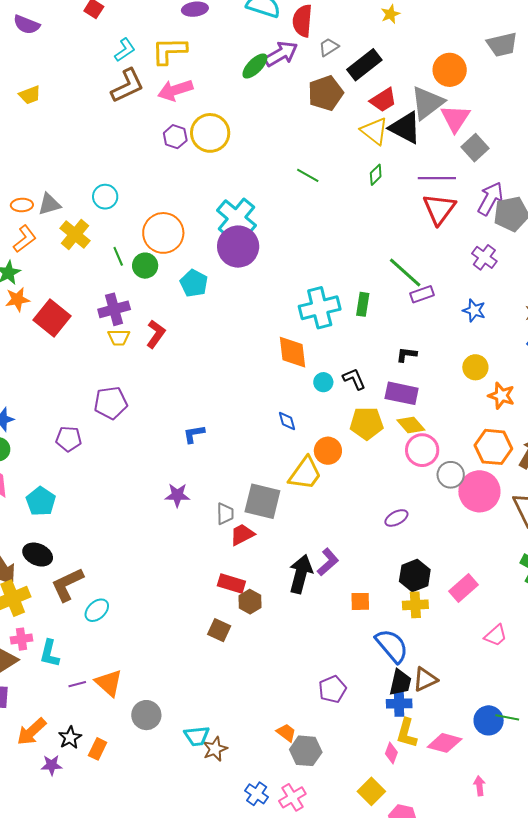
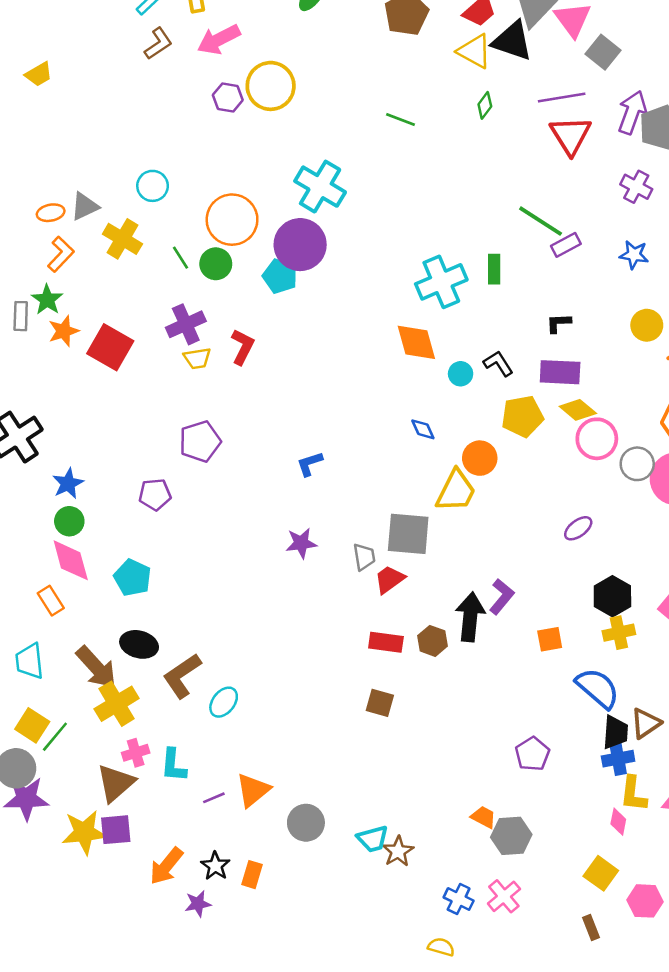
brown L-shape: (127, 86) -> (158, 44), size x0.7
purple circle: (238, 247) -> (300, 245), moved
brown hexagon: (250, 602) -> (432, 641), moved
orange triangle: (109, 683) -> (253, 790), turned 48

